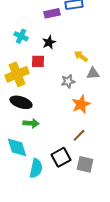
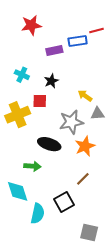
gray star: (68, 81) -> (71, 122), size x1.6
black ellipse: (21, 102) -> (49, 144), moved
gray square: (85, 164) -> (89, 232), moved

